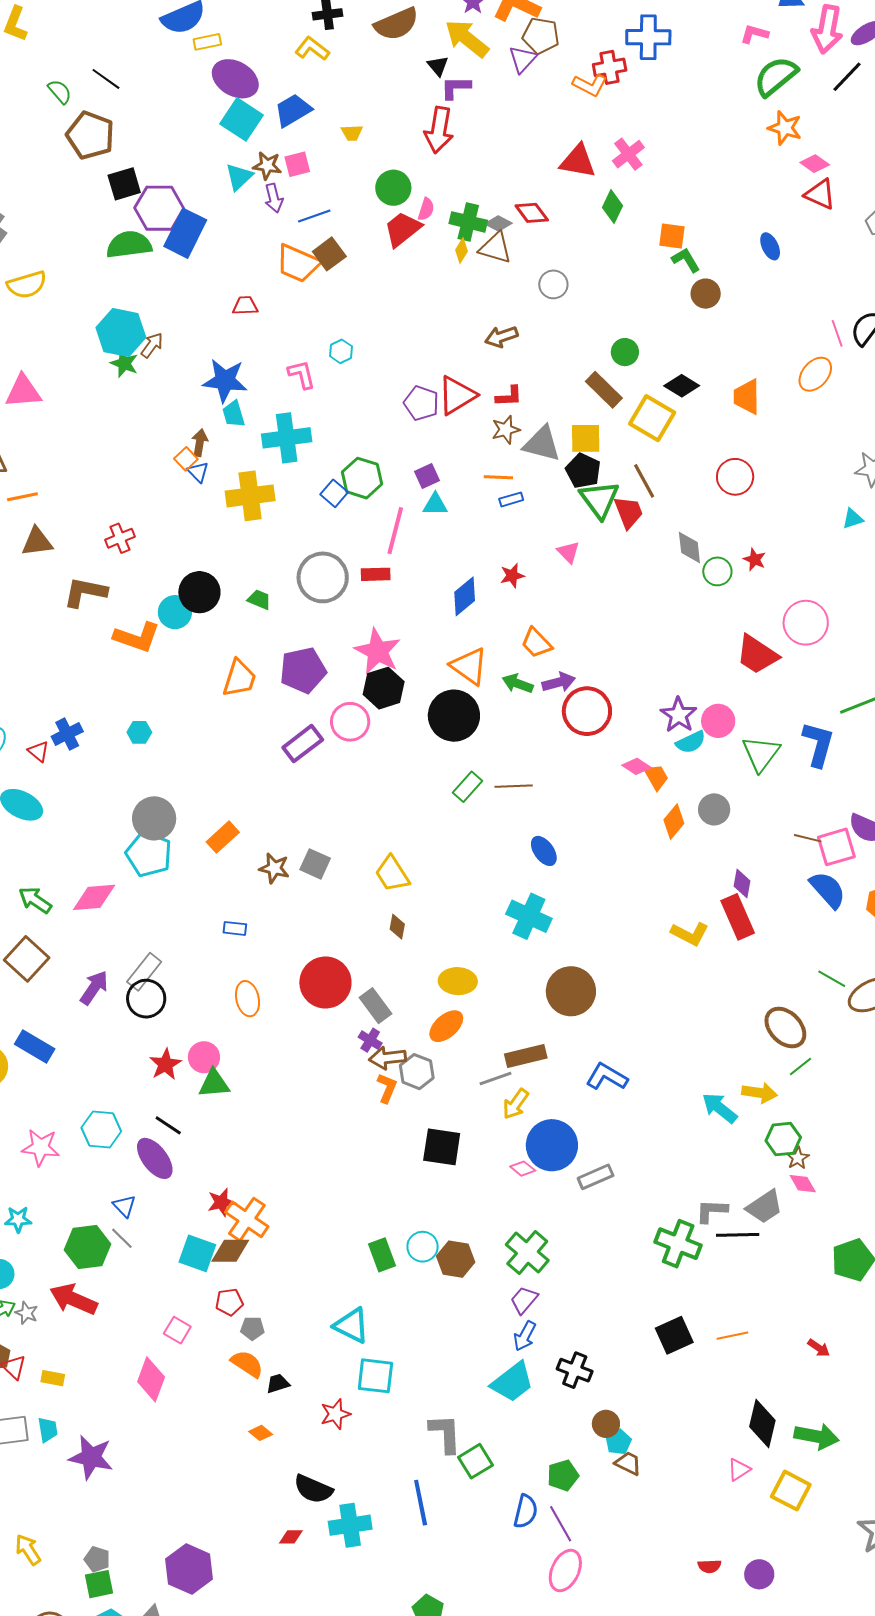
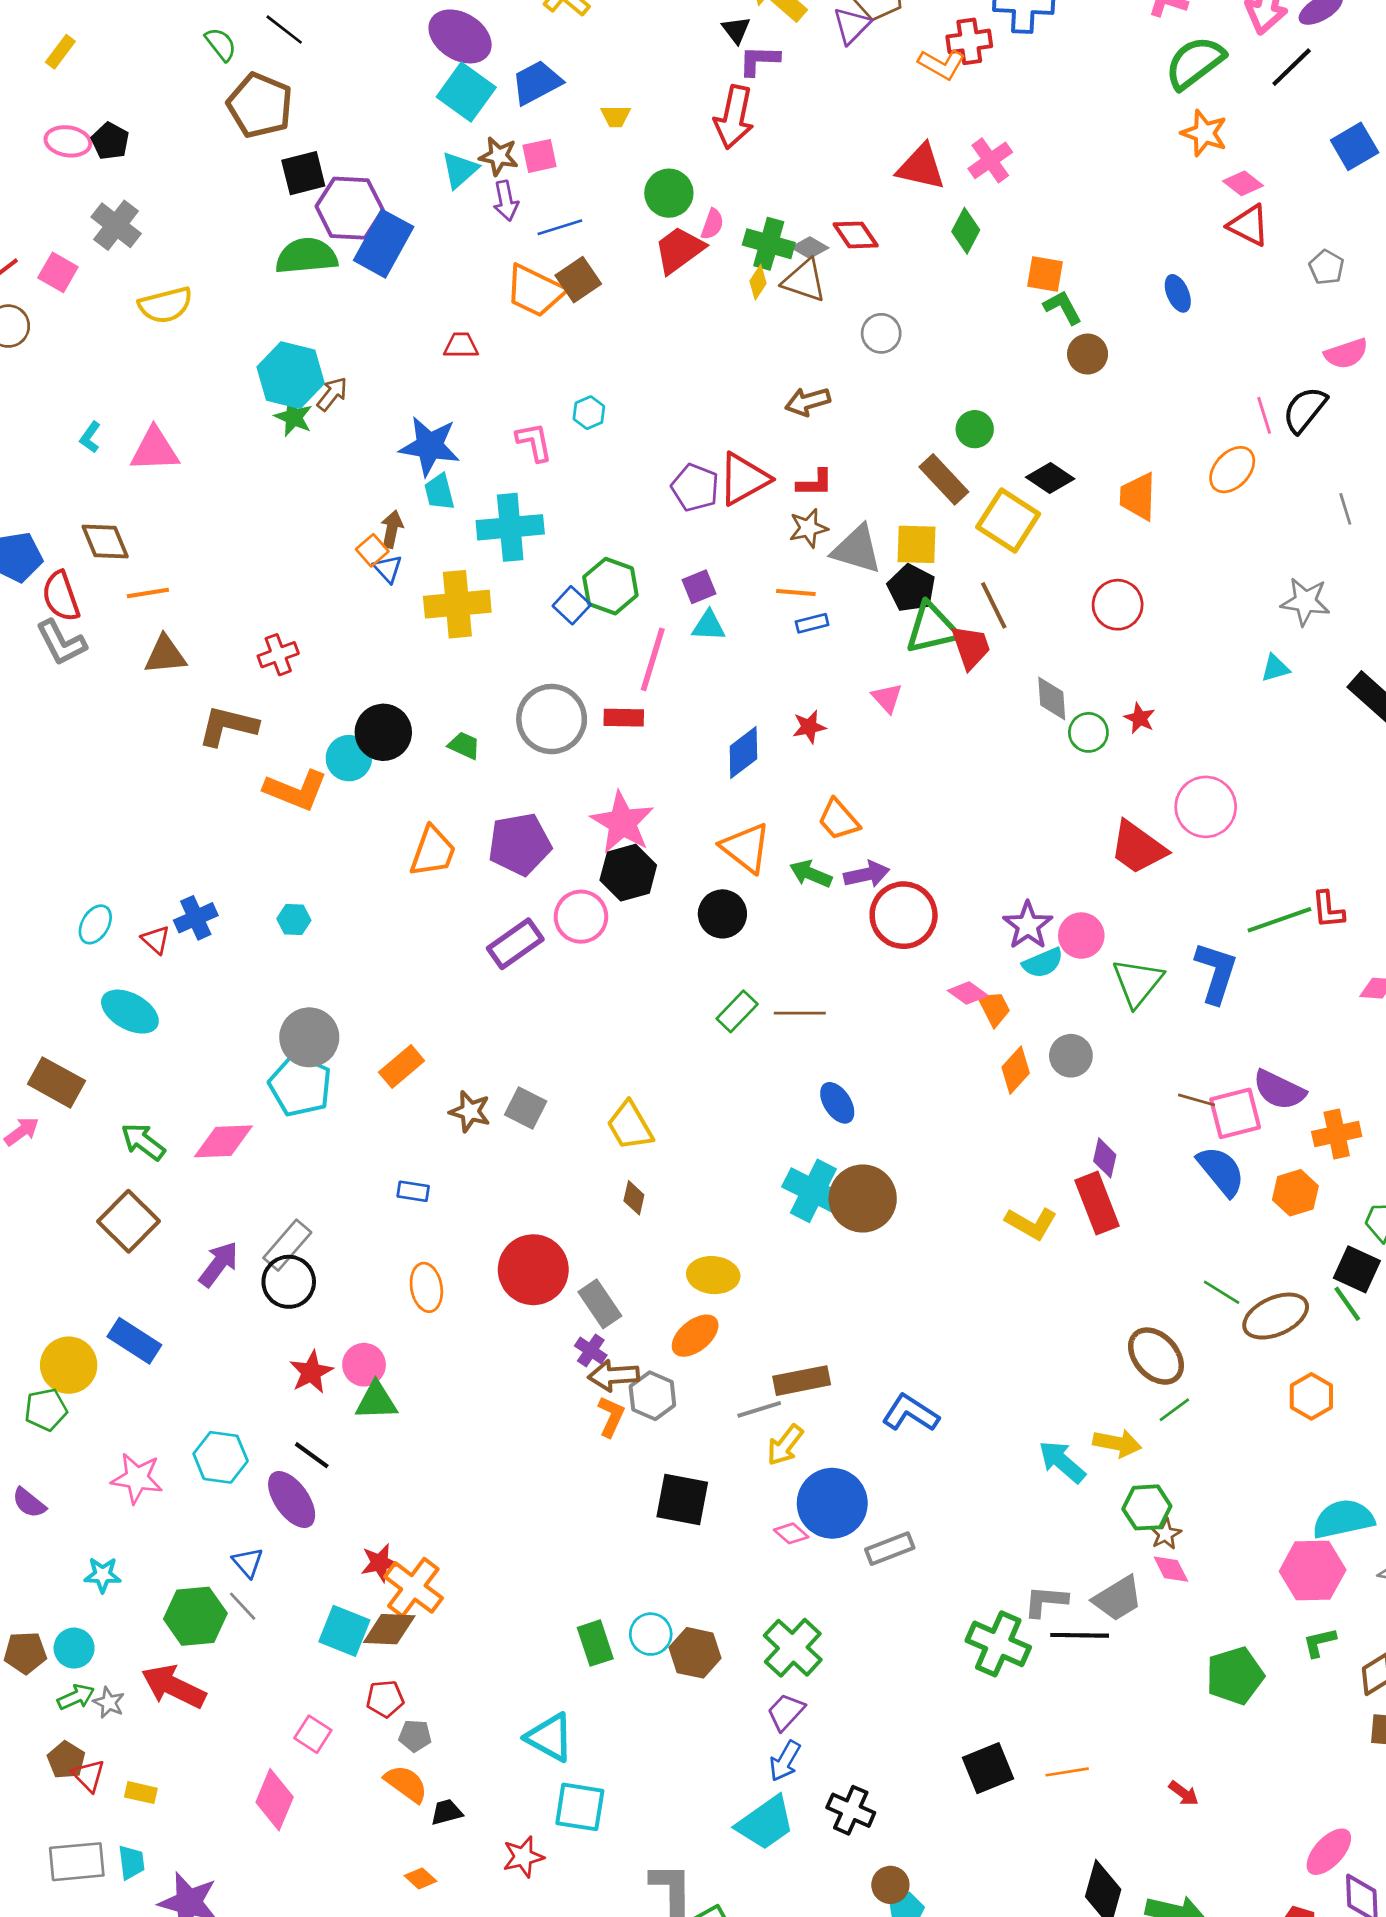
green triangle: (599, 500) -> (932, 628), turned 51
black circle: (454, 716) -> (722, 914), size x0.7
brown circle: (571, 991) -> (863, 1198), moved

